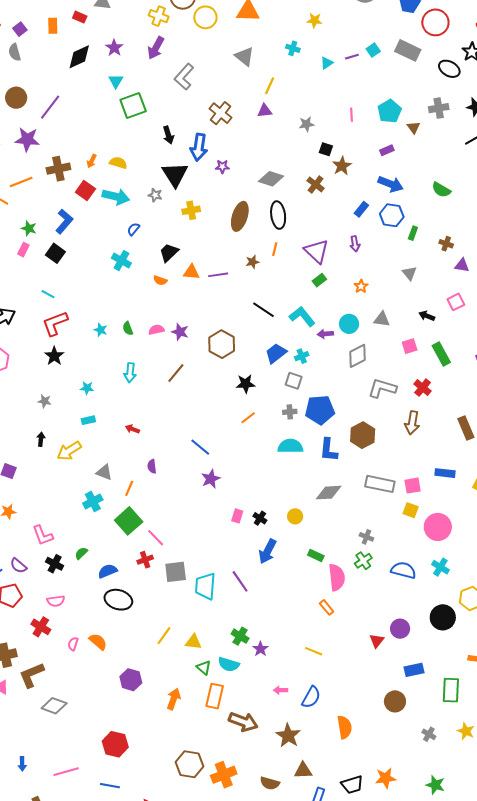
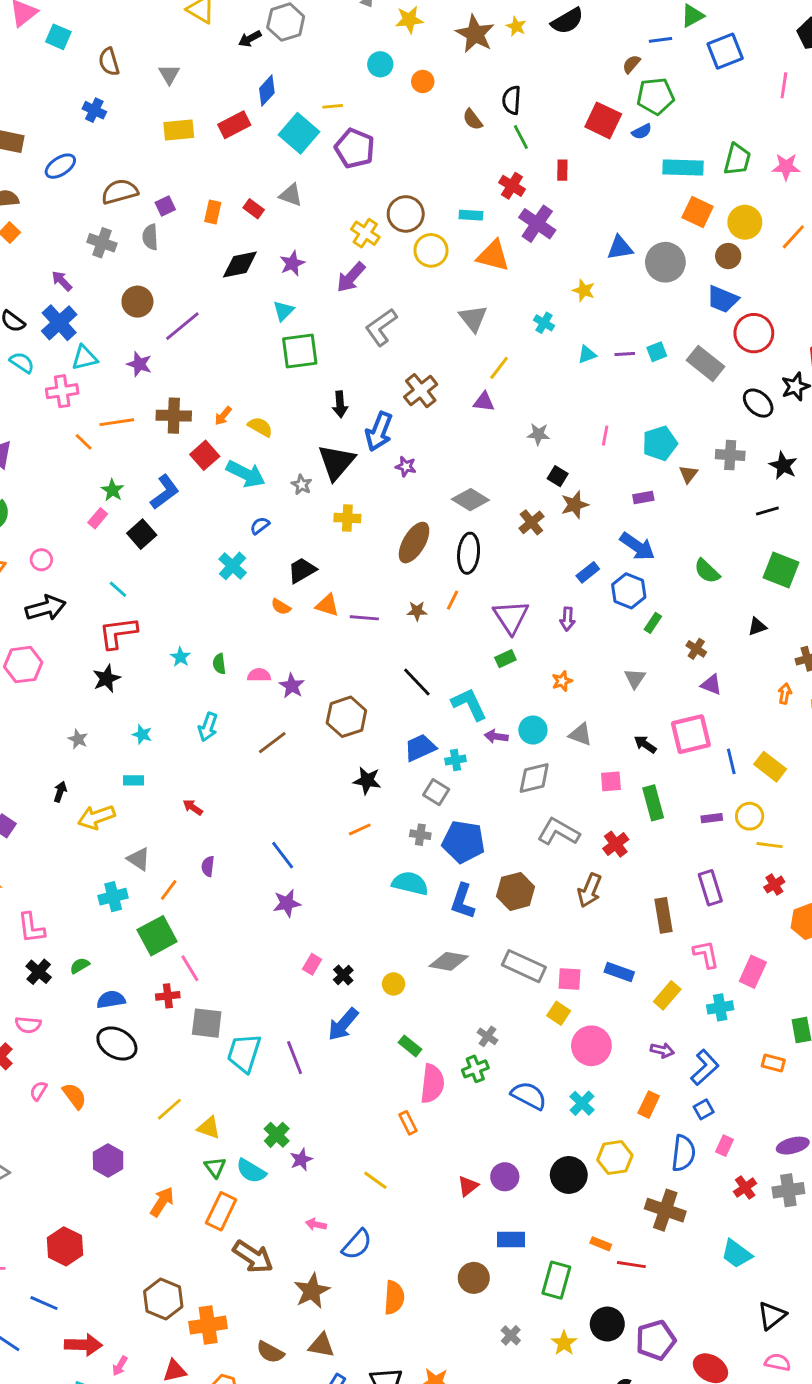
purple star: (27, 139) -> (139, 364), size x0.7
pink square: (456, 302) -> (691, 734), size x1.6

